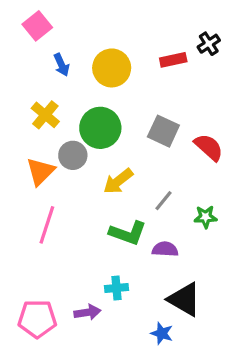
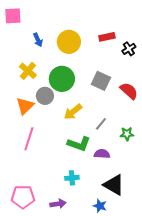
pink square: (37, 26) -> (13, 16), moved, turned 36
black cross: (209, 44) -> (129, 49), moved
purple arrow: (87, 312) -> (58, 204), moved

